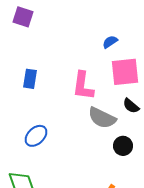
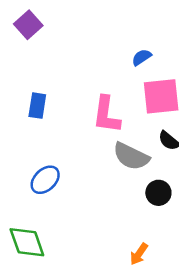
purple square: (23, 17) -> (28, 25), turned 30

